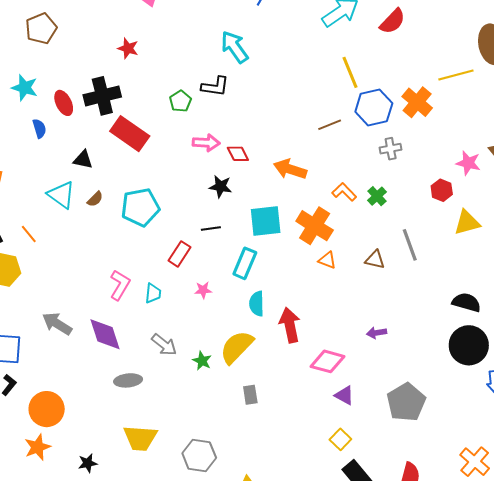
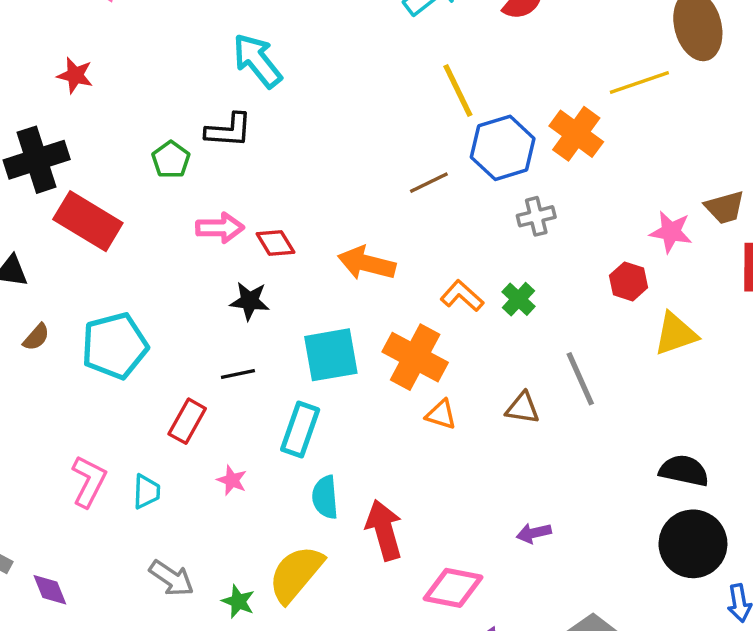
pink star: (203, 290) -> (232, 480), turned 30
purple diamond: (105, 334) -> (50, 590), moved, size x0.6

